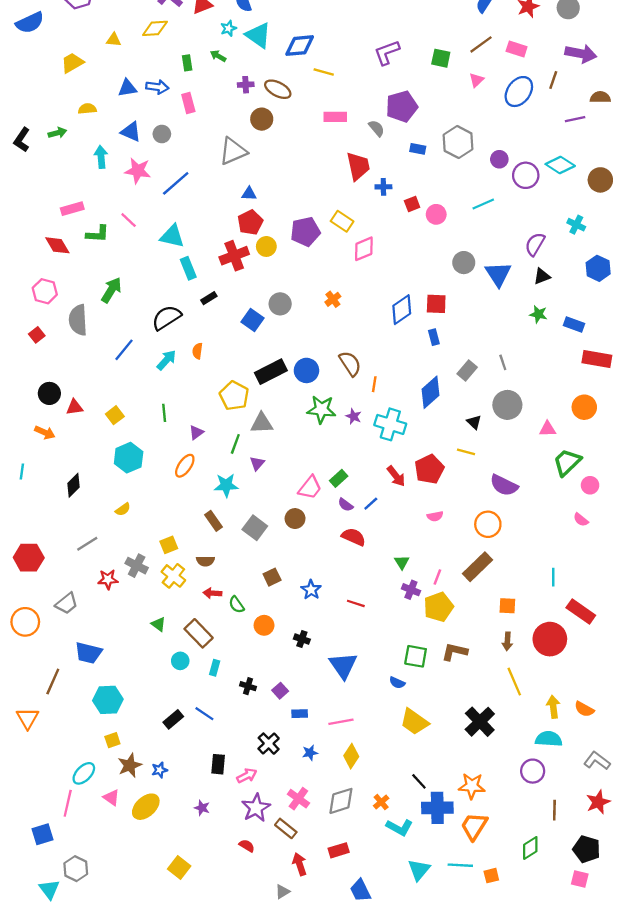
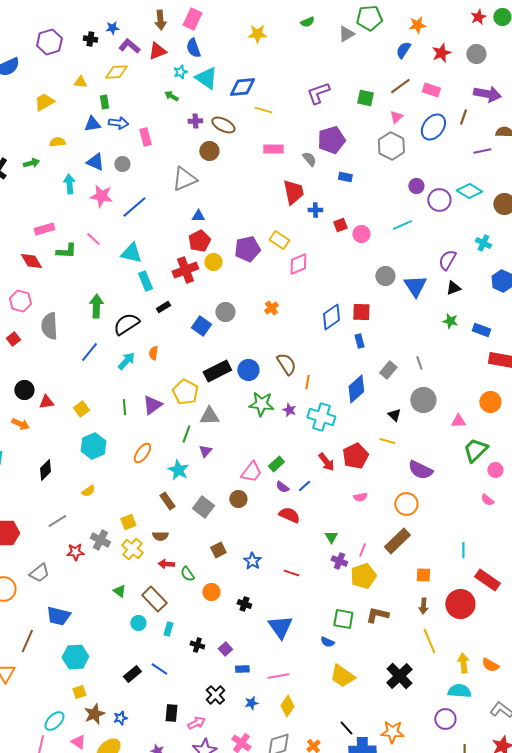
green rectangle: (187, 63) -> (104, 102), moved
gray hexagon: (458, 142) -> (391, 146), moved
green arrow: (111, 290) -> (96, 306), moved, turned -30
purple triangle: (196, 432) -> (152, 405), moved, size x1.5
cyan star: (226, 485) -> (178, 470), turned 30

